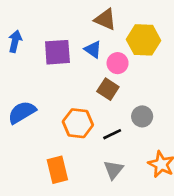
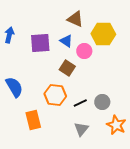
brown square: (108, 89) -> (67, 68), moved
blue semicircle: (22, 112) -> (14, 87), turned 90
gray circle: (142, 116) -> (102, 102), moved
orange rectangle: (57, 170) -> (33, 120), moved

